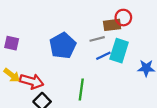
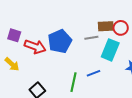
red circle: (123, 18) -> (121, 28), moved
blue line: (103, 56) -> (94, 73), moved
red arrow: (32, 81) -> (35, 47), moved

